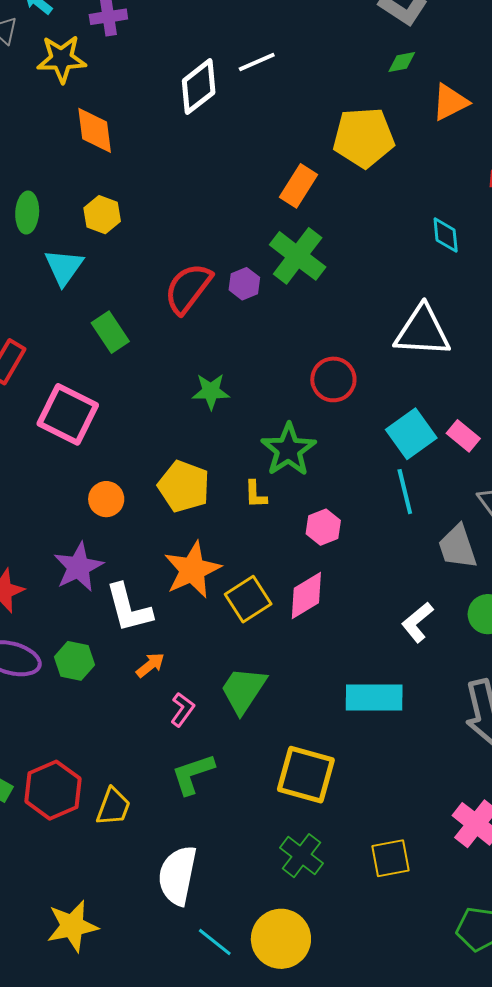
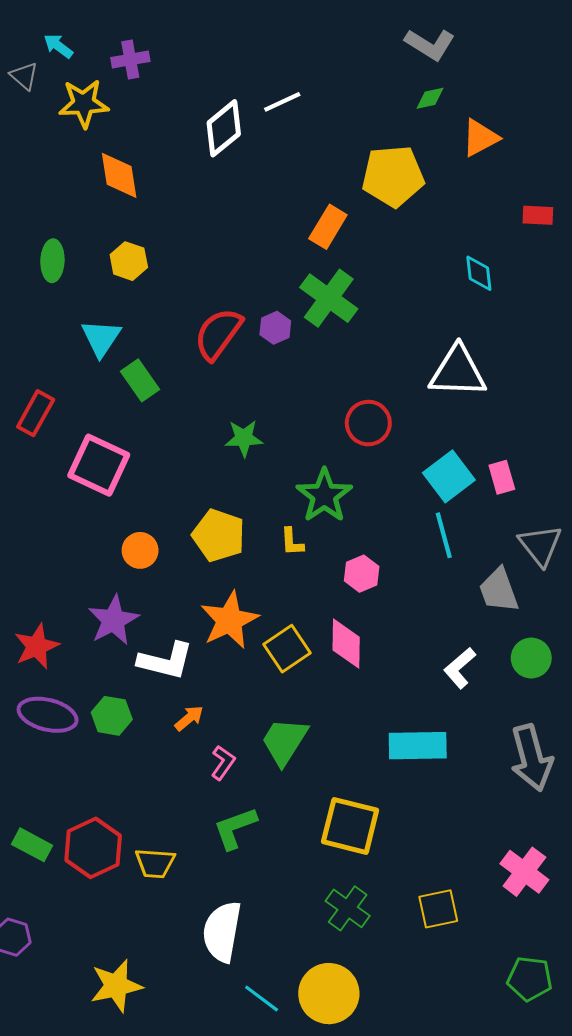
cyan triangle: (64, 267) -> (101, 338), moved
pink rectangle: (463, 436) -> (502, 477), turned 36
pink diamond: (306, 596) -> (346, 644), turned -57
white L-shape: (129, 608) -> (166, 661), turned -60
yellow trapezoid: (113, 807) -> (155, 863), turned 75

